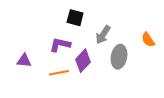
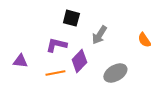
gray ellipse: (119, 57) -> (115, 73), moved, turned 50

